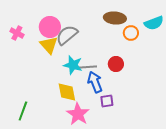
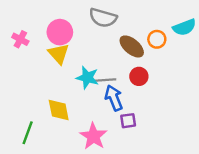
brown ellipse: (115, 18) -> (132, 46), moved, turned 35
gray semicircle: (67, 35) -> (103, 18), moved, turned -125
yellow diamond: (67, 92) -> (59, 110), moved

